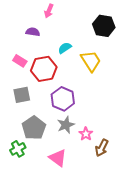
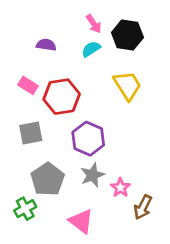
pink arrow: (49, 11) -> (94, 24), moved, turned -56
black hexagon: (104, 26) -> (127, 35), moved
cyan semicircle: (65, 48) -> (91, 49), moved

